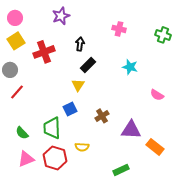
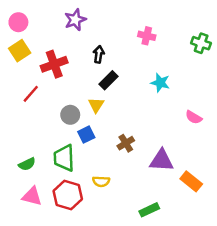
gray circle: (10, 70) -> (70, 115), moved
red line: (17, 92) -> (31, 94), moved
green semicircle: (22, 133) -> (27, 164), turned -72
pink triangle: (26, 159) -> (32, 196), turned 36

